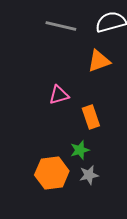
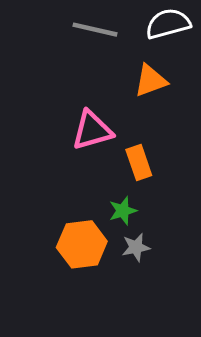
pink triangle: (59, 95) -> (92, 130), size x1.4

